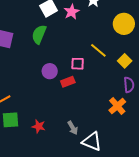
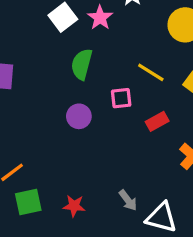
green semicircle: (39, 34) -> (82, 64), moved
red rectangle: (68, 82) -> (157, 121), moved

